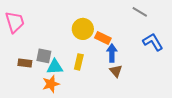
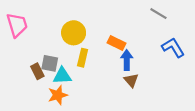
yellow circle: (83, 29) -> (74, 33), moved
yellow rectangle: (79, 62) -> (83, 58), moved
brown rectangle: (25, 63) -> (37, 71), moved, turned 56

